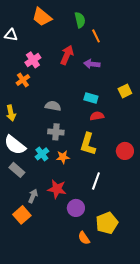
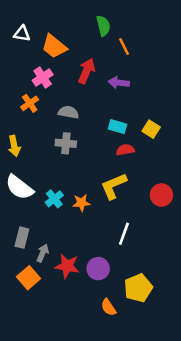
orange trapezoid: (42, 17) -> (54, 46), moved
white triangle: (11, 35) -> (22, 34), moved
yellow square: (125, 91) -> (151, 129), moved, turned -32
gray semicircle: (53, 106) -> (68, 112), moved
gray cross: (56, 132) -> (66, 143), moved
yellow L-shape: (88, 144) -> (114, 186), turned 50
gray rectangle: (17, 170) -> (22, 238), moved, turned 63
red star: (57, 189) -> (67, 266), moved

